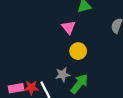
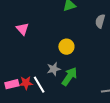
pink triangle: (69, 27) -> (23, 29), moved

